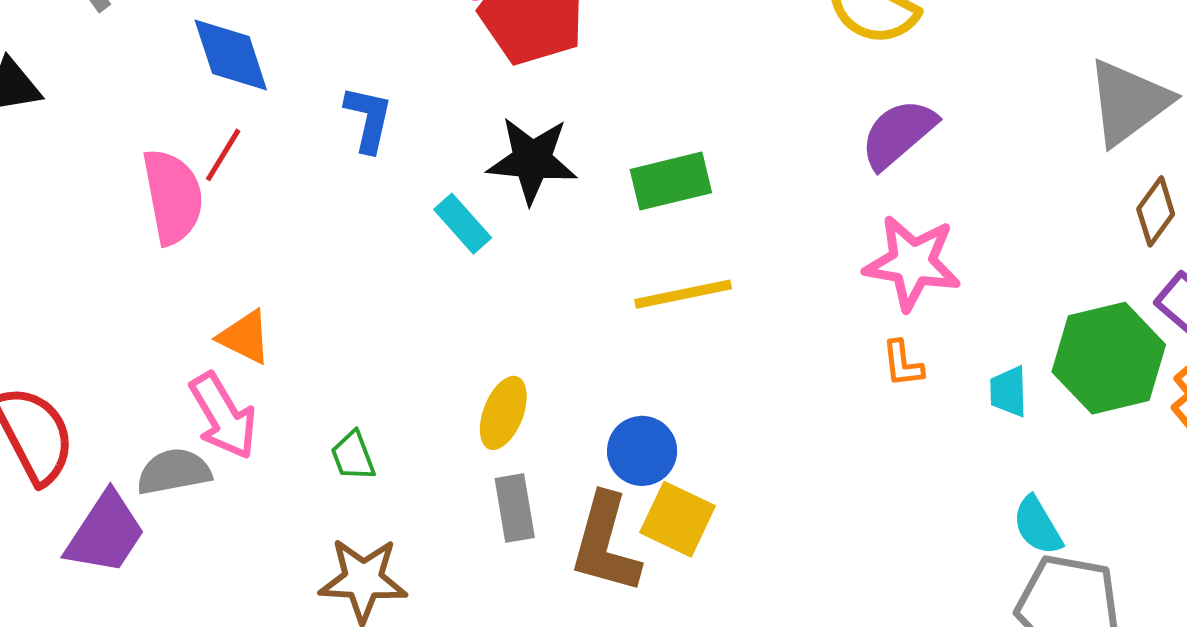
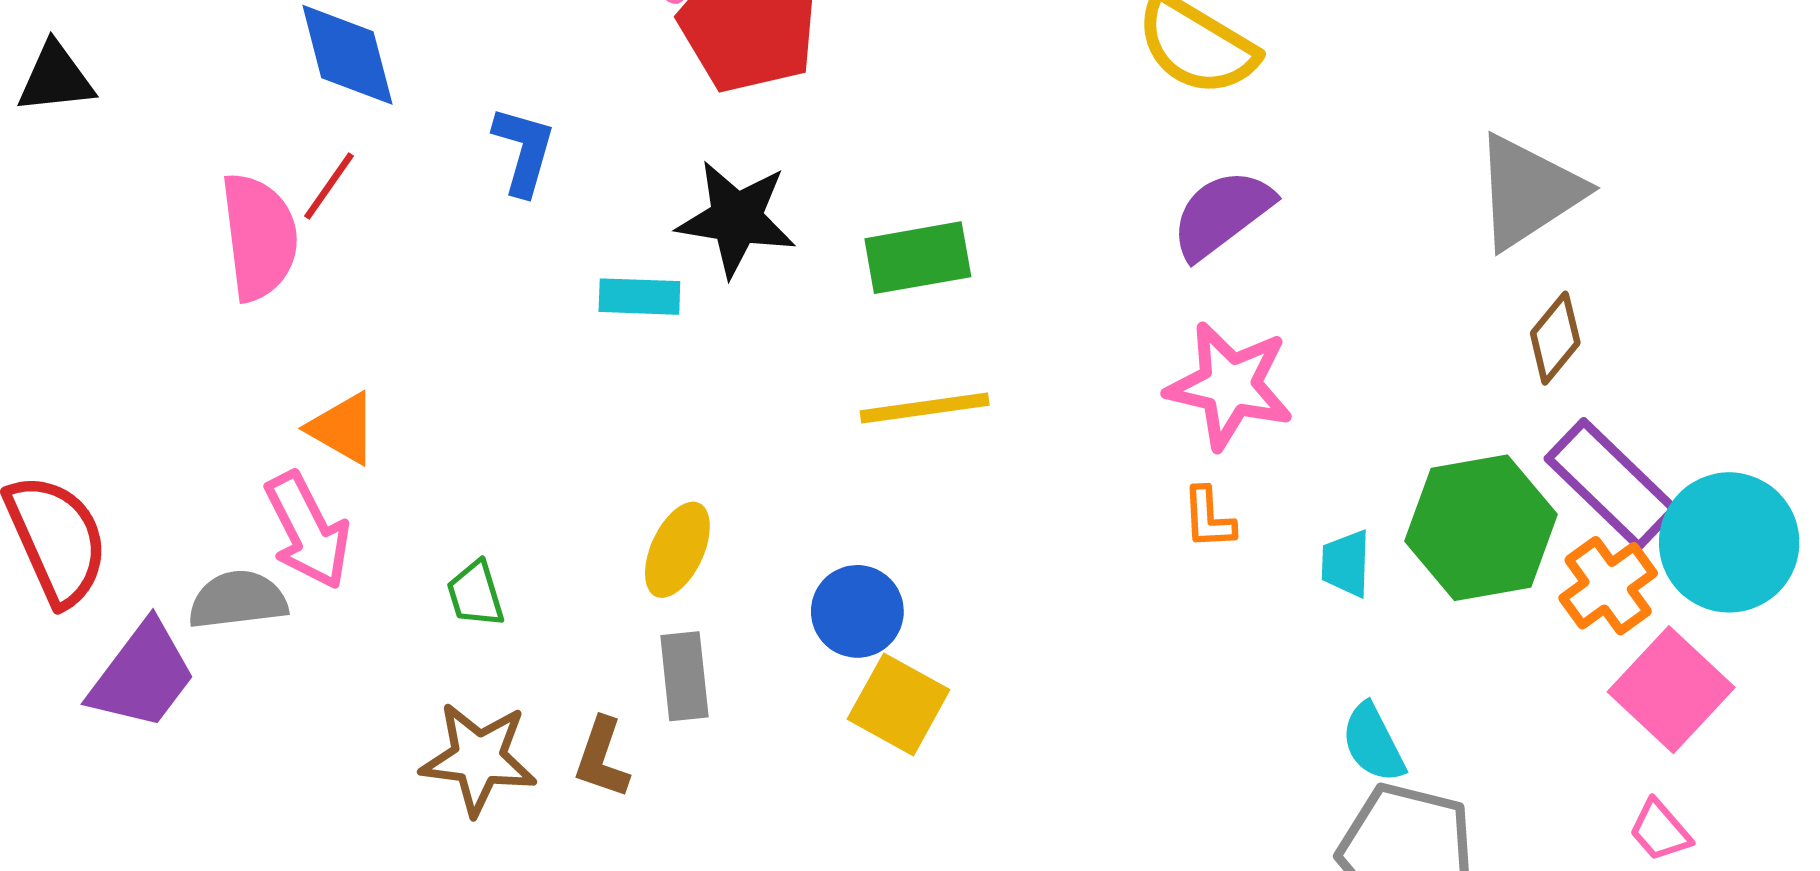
cyan rectangle: (463, 224) -> (639, 297), turned -50
brown L-shape: (605, 544) -> (602, 758), moved, size x0.6

